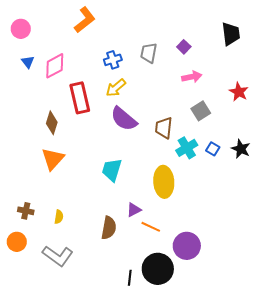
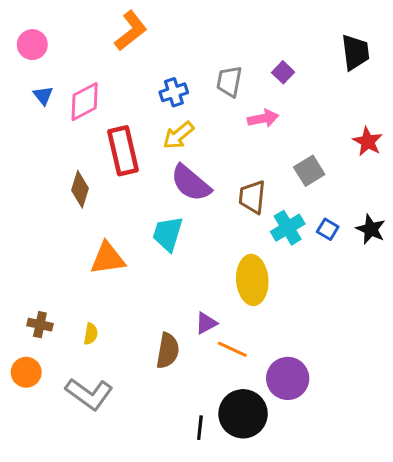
pink arrow: (192, 77) -> (263, 118), moved
orange triangle: (53, 159) -> (108, 258), moved, turned 40
cyan trapezoid: (112, 170) -> (168, 234), moved

